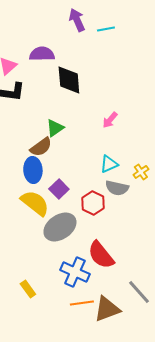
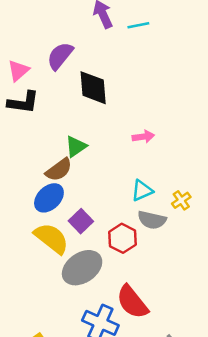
purple semicircle: (42, 54) -> (60, 56), turned -50
pink arrow: (110, 120) -> (143, 137), turned -138
blue ellipse: (33, 170) -> (49, 198), turned 50

